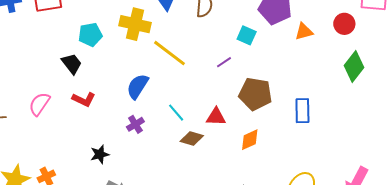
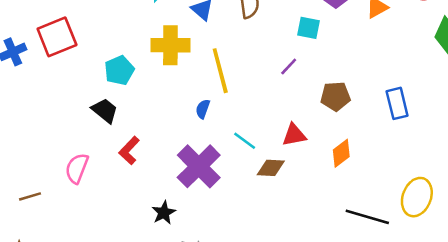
yellow line: (169, 53) -> (220, 71), turned 51
blue semicircle: (138, 86) -> (203, 109), moved, size x0.6
brown pentagon: (255, 94) -> (335, 96), size x0.7
red L-shape: (84, 99) -> (129, 150), turned 120
purple cross: (135, 124) -> (199, 166), size x2.0

